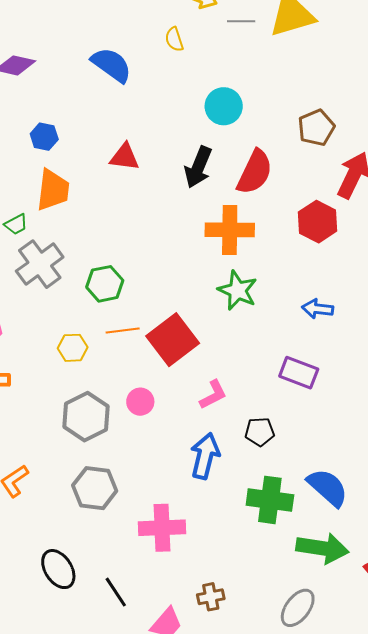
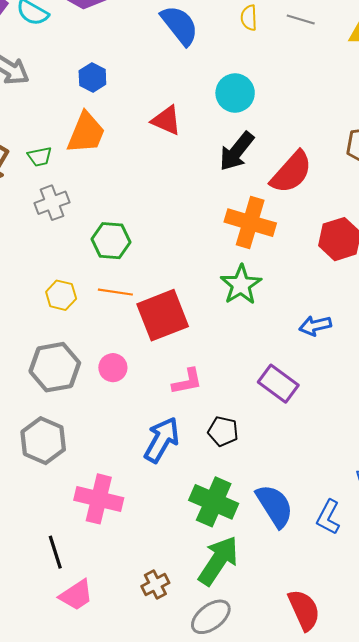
gray line: (241, 21) -> (301, 20), moved
cyan circle: (224, 106) -> (235, 93), moved
gray cross: (40, 264) -> (52, 203), size x0.7
blue arrow: (318, 309) -> (315, 326), turned -36
green arrow: (322, 548) -> (218, 561), moved, turned -81
black line: (116, 592) -> (55, 552), moved
brown cross: (211, 597) -> (155, 584), moved, turned -32

